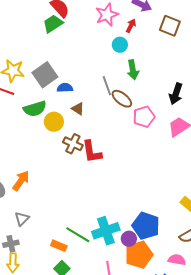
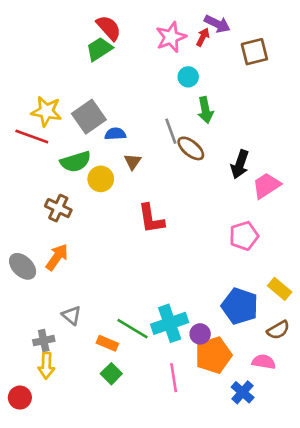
red arrow: (131, 26) -> (203, 37), moved
brown square: (170, 26) -> (254, 52), turned -35
black arrow: (176, 94) -> (240, 164), moved
brown triangle: (78, 109) -> (133, 162), turned 32
pink pentagon: (144, 117) -> (244, 236), moved
brown cross: (73, 144) -> (58, 208), moved
gray triangle: (22, 219) -> (72, 315), moved, turned -35
blue pentagon: (146, 226) -> (240, 306), moved

